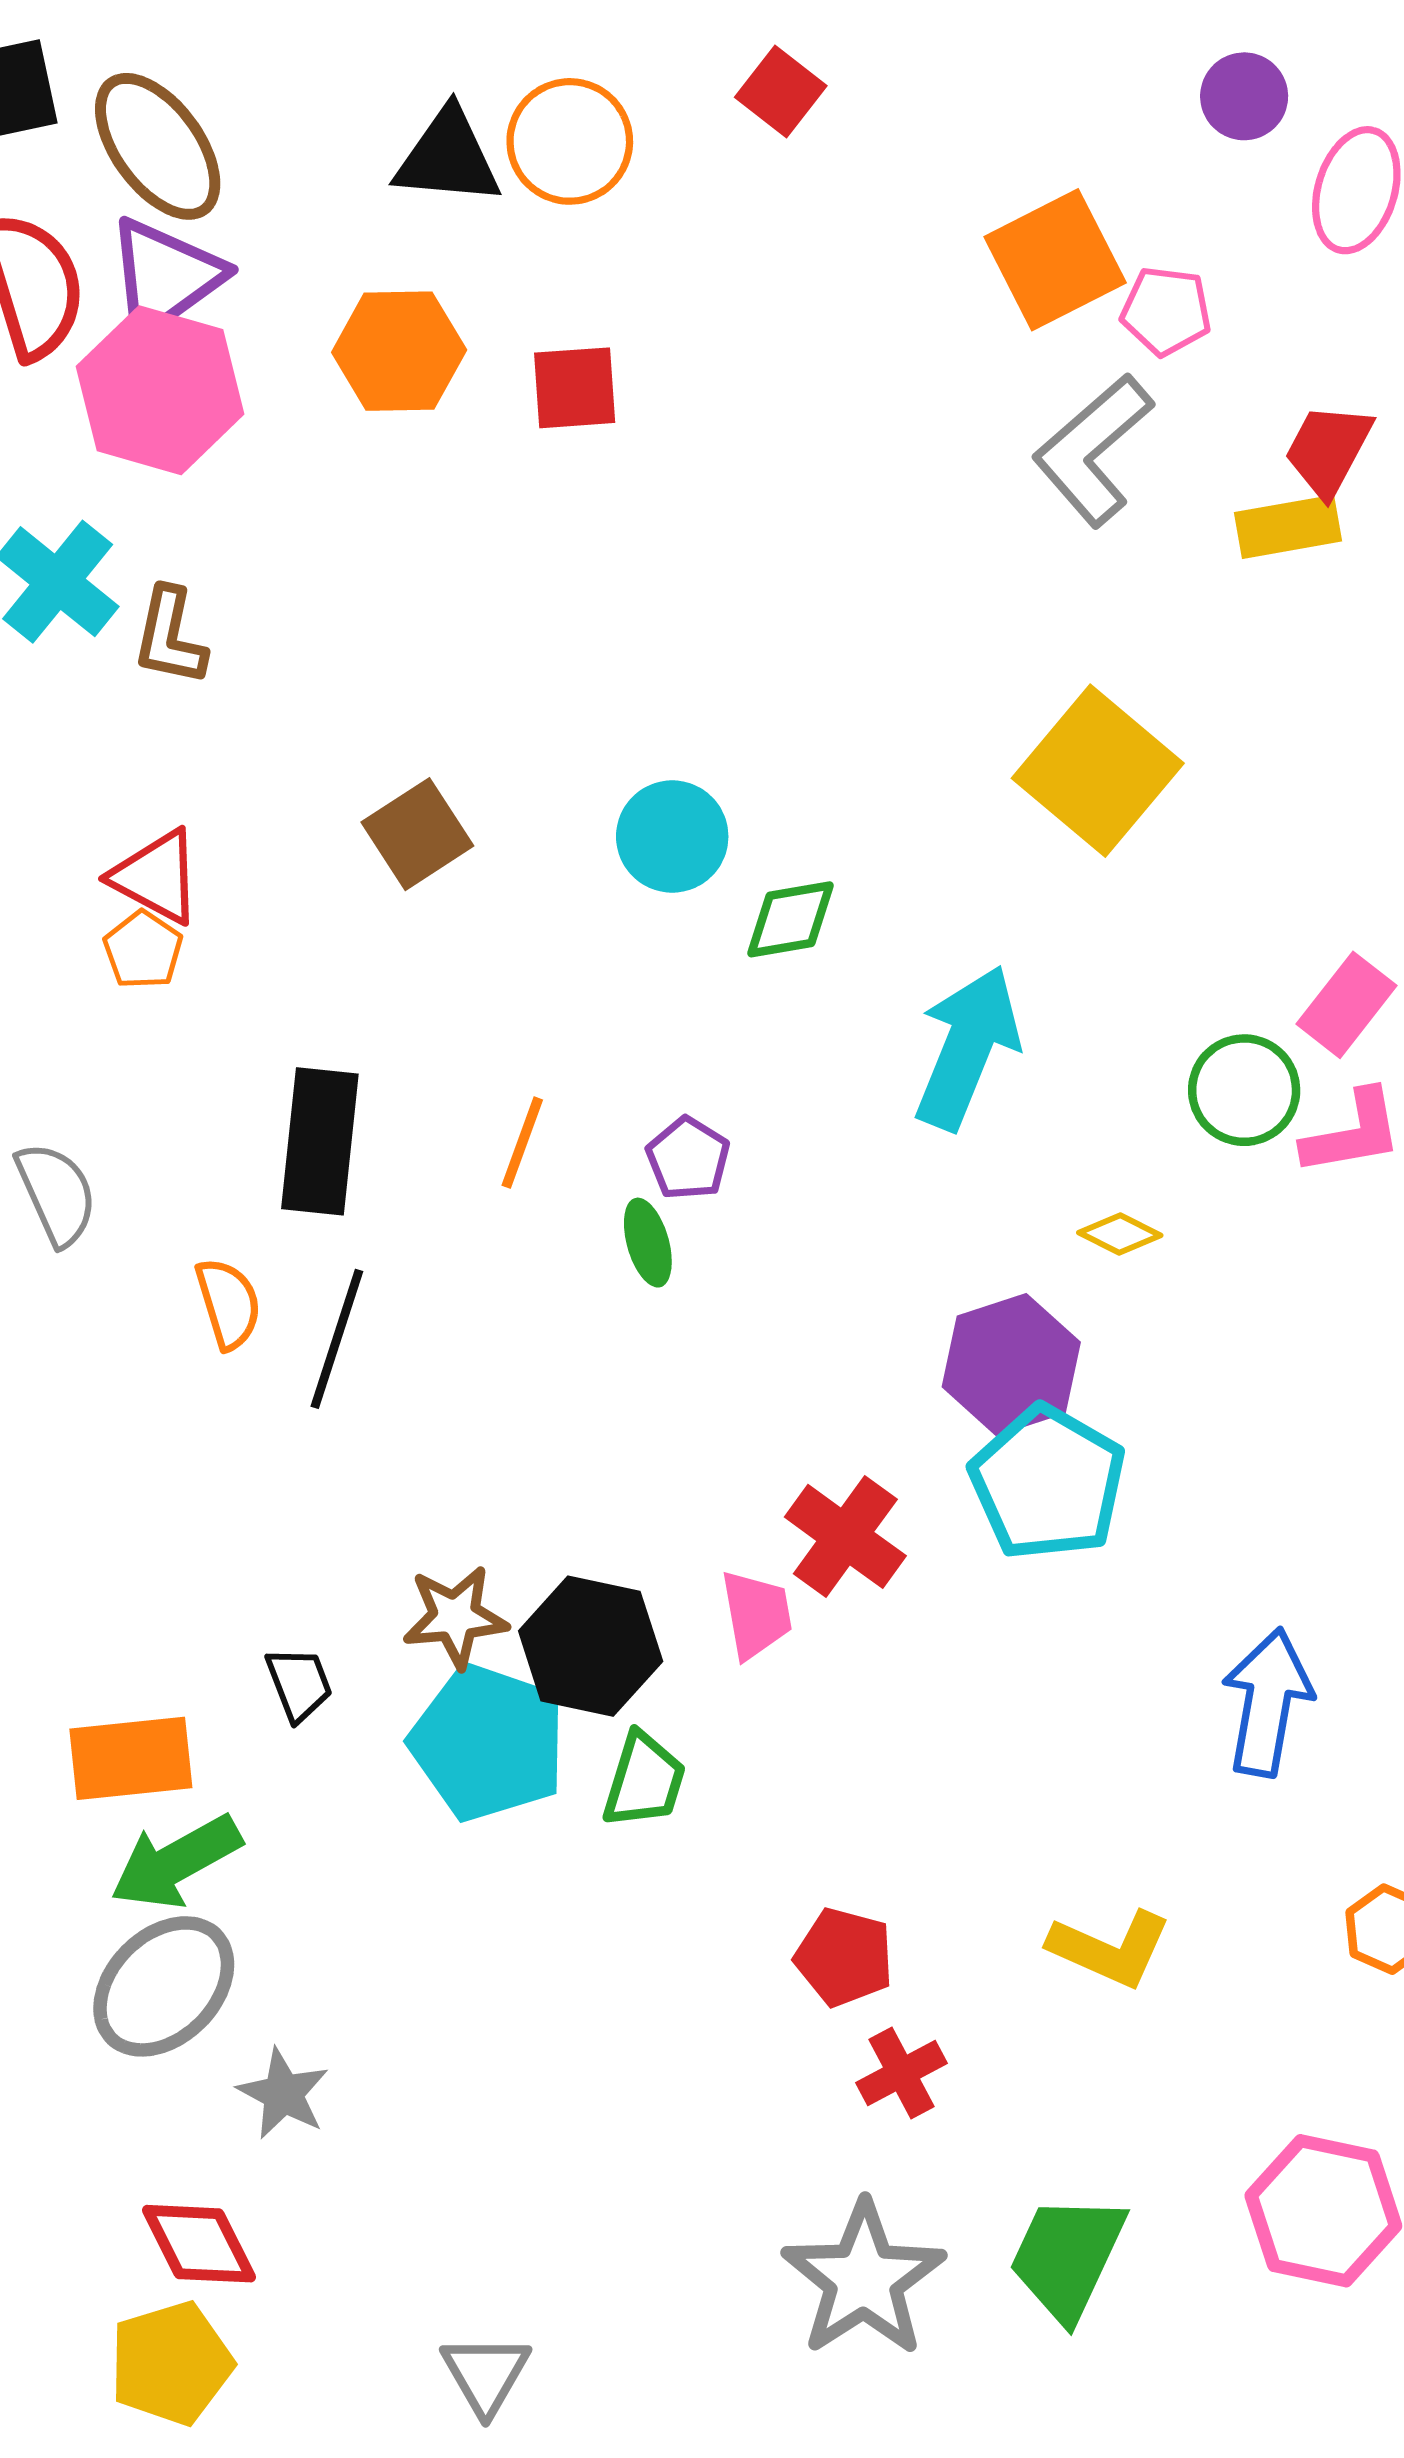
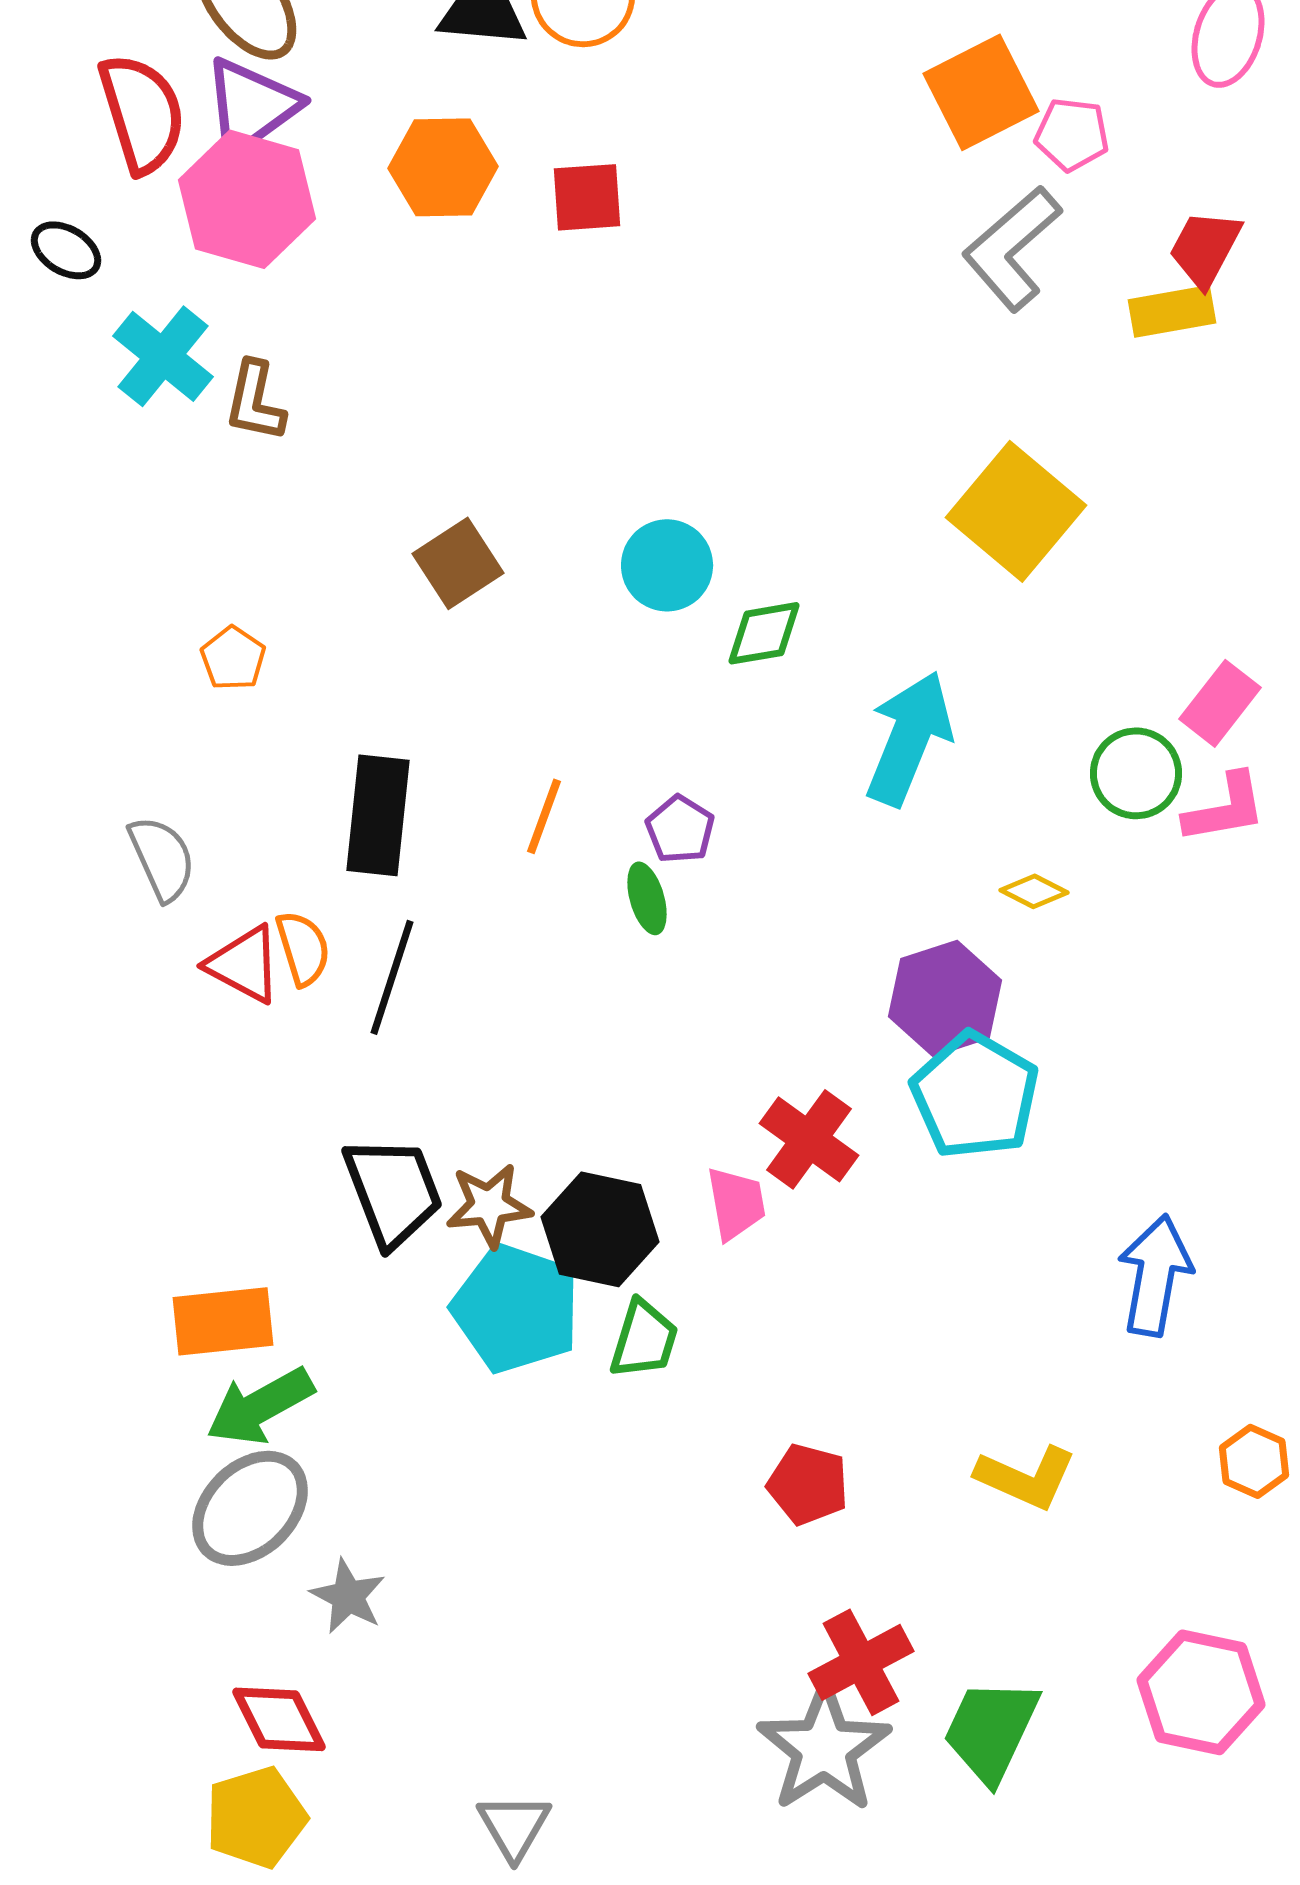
red triangle: (156, 877) -> (244, 964), moved
black trapezoid: (299, 1684) -> (393, 1191), moved, size x1.8
red cross: (901, 2073) -> (861, 1662), moved, size x1.4

